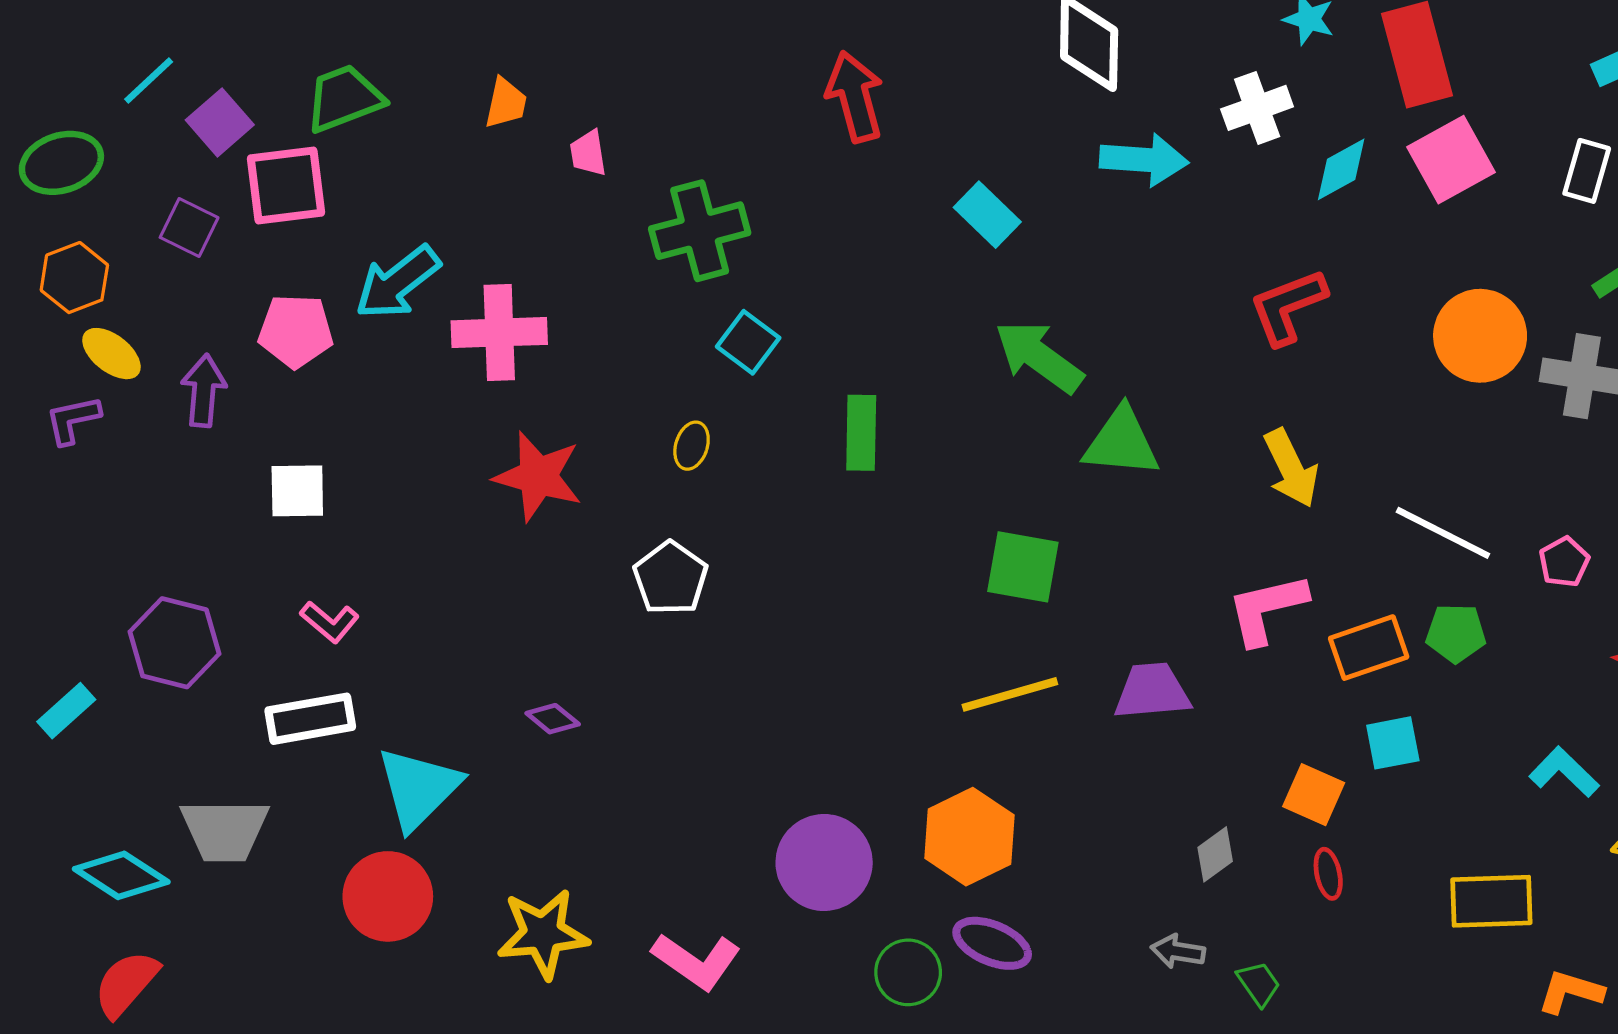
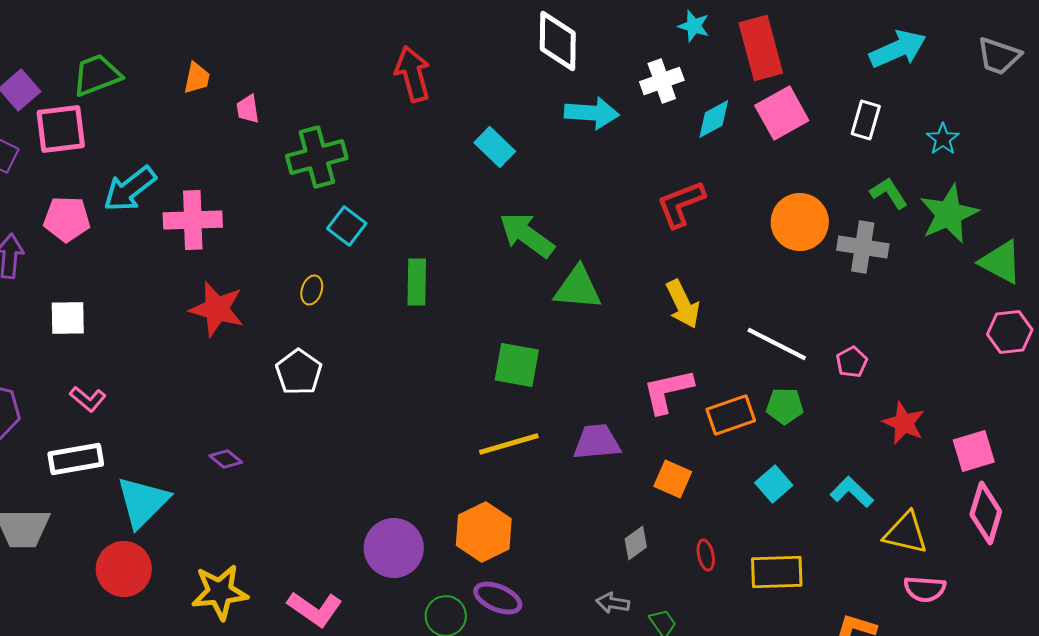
cyan square: (1393, 743) -> (774, 484), moved, turned -30
orange square: (1314, 795) -> (673, 479), moved
yellow rectangle: (1491, 901) -> (777, 572), moved

